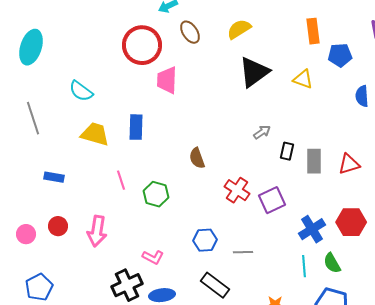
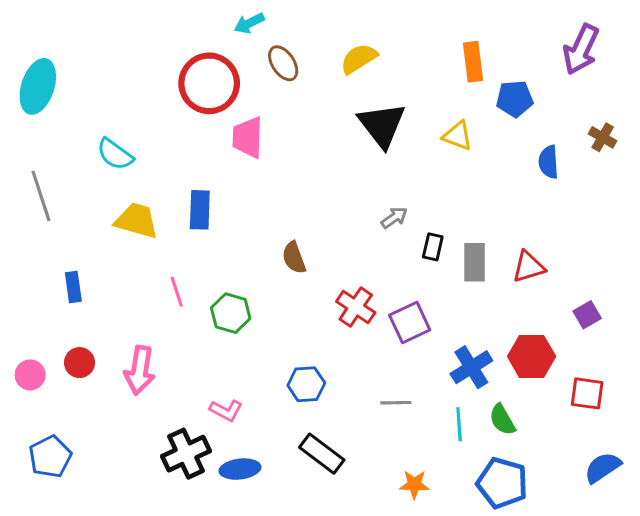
black triangle: (254, 72) -> (382, 125), turned -32
blue rectangle: (54, 177) -> (73, 287), turned 72
gray line: (243, 252) -> (396, 403), moved

